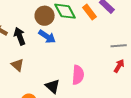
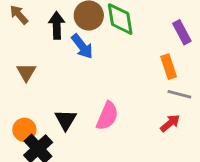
orange rectangle: (90, 12) -> (169, 67), moved
black arrow: (20, 36) -> (57, 25), moved

